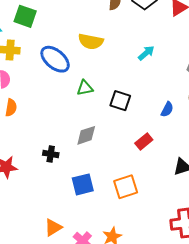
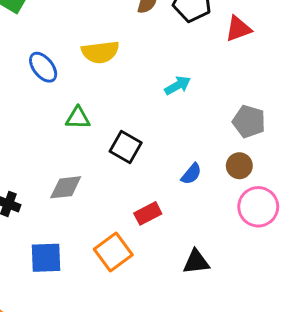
yellow semicircle: (91, 41) -> (100, 52), turned -30
blue ellipse: (55, 59) -> (43, 67), size x0.7
orange square: (126, 187) -> (113, 252), moved, turned -30

